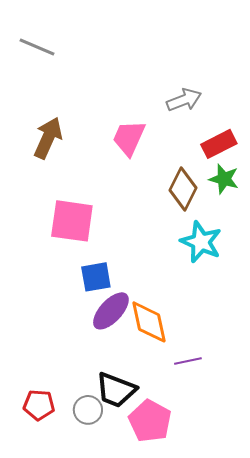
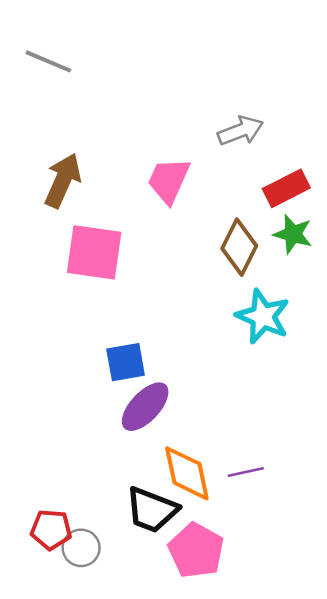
pink square: (72, 221) -> (94, 252), moved
orange diamond: (149, 322) -> (187, 473), moved
gray circle: (88, 410) -> (81, 548), moved

